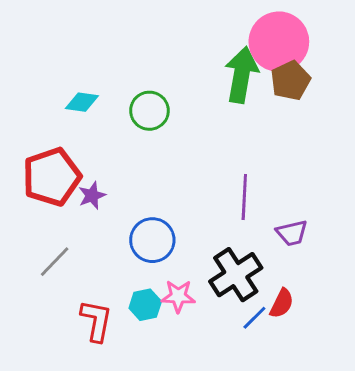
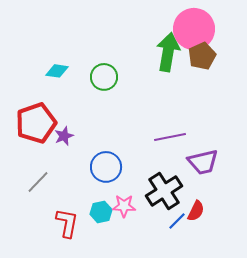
purple line: (244, 197) -> (170, 137), turned 76
purple trapezoid: (292, 233) -> (203, 162), size x1.4

